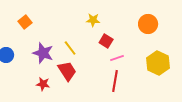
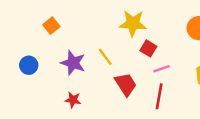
yellow star: (93, 20) -> (133, 23), size x1.6
red trapezoid: (67, 71) -> (126, 84), moved

